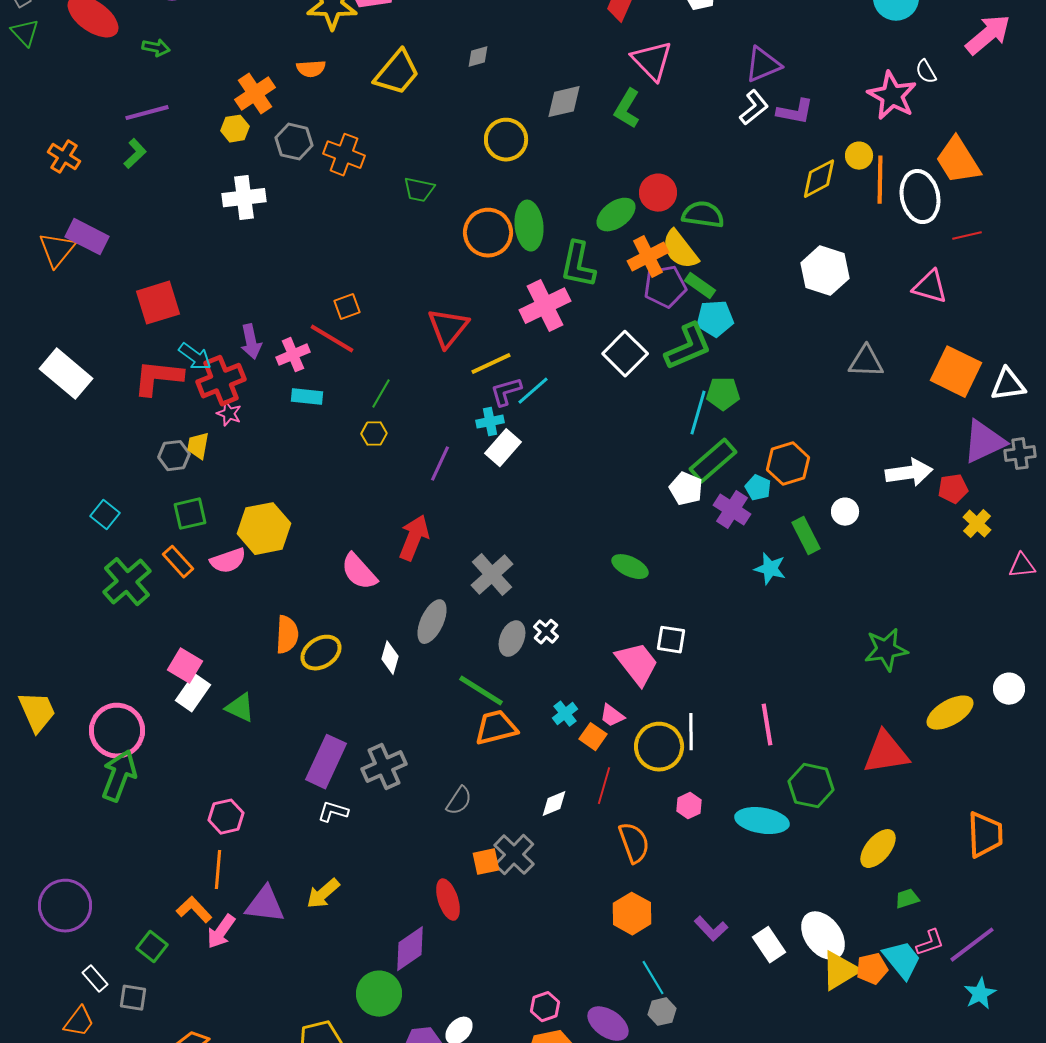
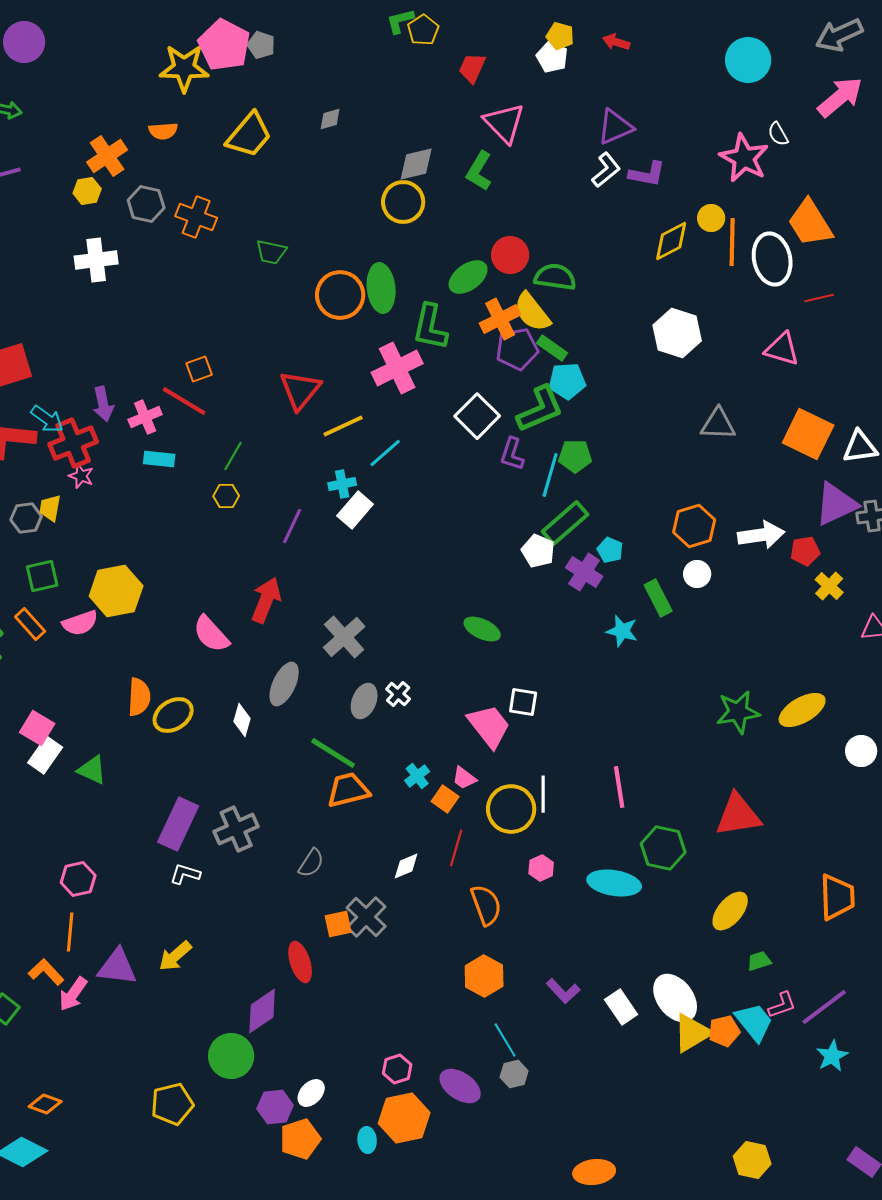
yellow circle: (506, 140) -> (403, 202), moved
purple L-shape: (506, 392) -> (512, 454), moved, turned -56
orange hexagon: (788, 464) -> (694, 526), moved
yellow ellipse: (950, 713) -> (802, 710), moved

